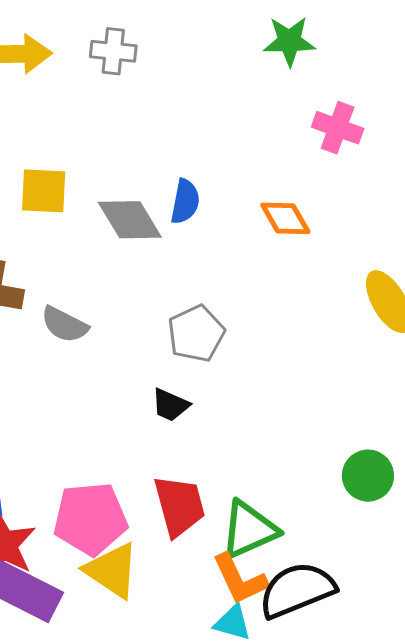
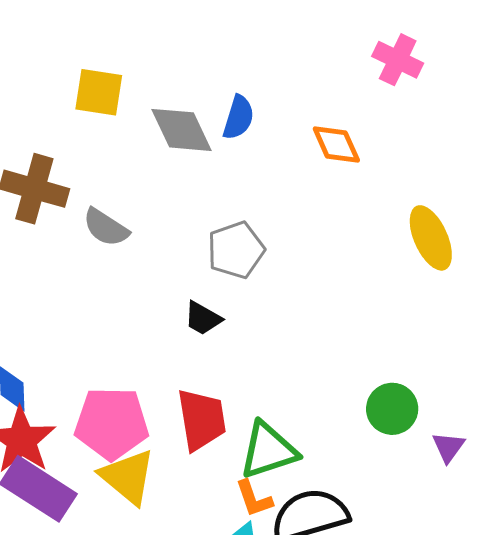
orange L-shape: (240, 579) -> (254, 499), size x0.7

